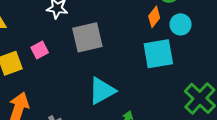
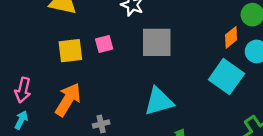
cyan square: (158, 54) -> (226, 77), turned 32

